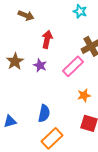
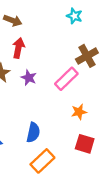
red arrow: (47, 39) -> (18, 48), moved

